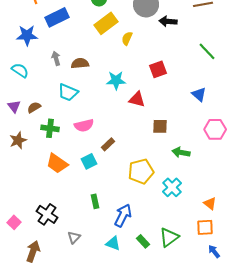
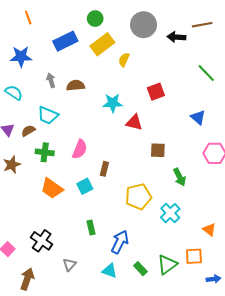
blue rectangle: (57, 17) -> (65, 41), moved
black arrow: (168, 21) -> (176, 37), moved
cyan trapezoid: (68, 92) -> (48, 115), moved
pink semicircle: (84, 125) -> (80, 149), turned -54
brown rectangle: (108, 144) -> (104, 169), turned -32
green arrow: (181, 152) -> (180, 177), turned -126
orange square: (205, 227) -> (194, 256), moved
blue arrow: (214, 251) -> (214, 279), turned 120

